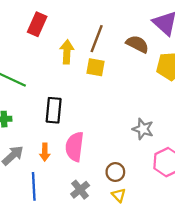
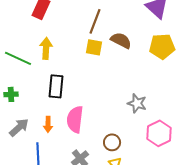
brown semicircle: (137, 44) -> (121, 40), moved
yellow arrow: (67, 52) -> (46, 48), moved

